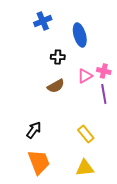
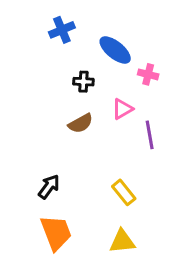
blue ellipse: (80, 35) -> (115, 50), turned -35
pink cross: (104, 71) -> (148, 74), moved

